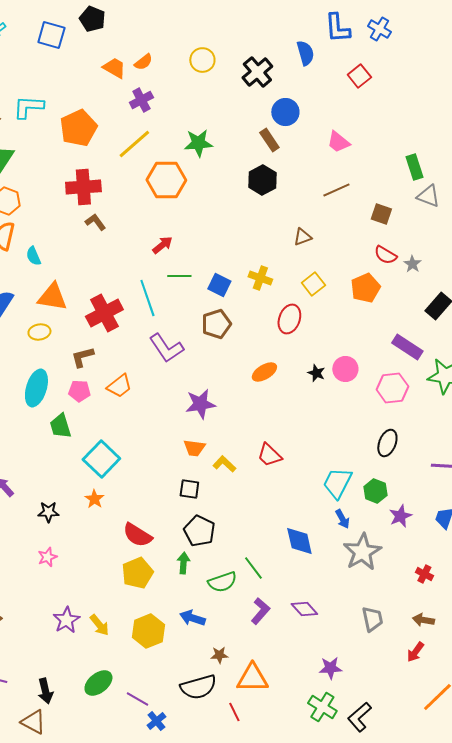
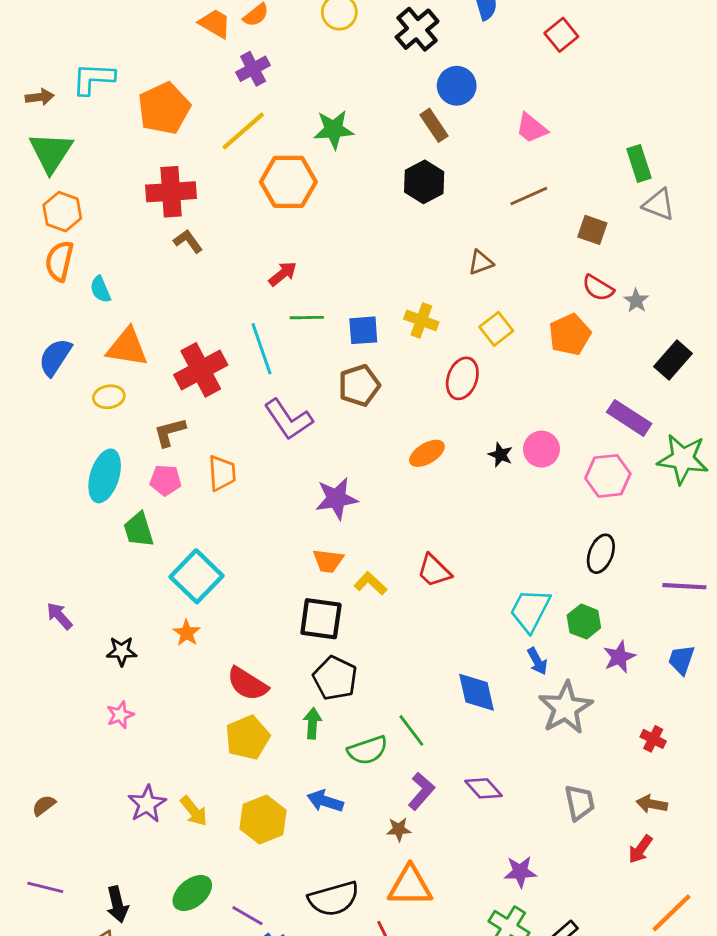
blue square: (219, 285) -> (363, 330), turned -30
orange trapezoid: (119, 386) -> (222, 473), turned -56
black square: (189, 489) -> (321, 619), size x1.5
brown star: (219, 655) -> (399, 829), moved

